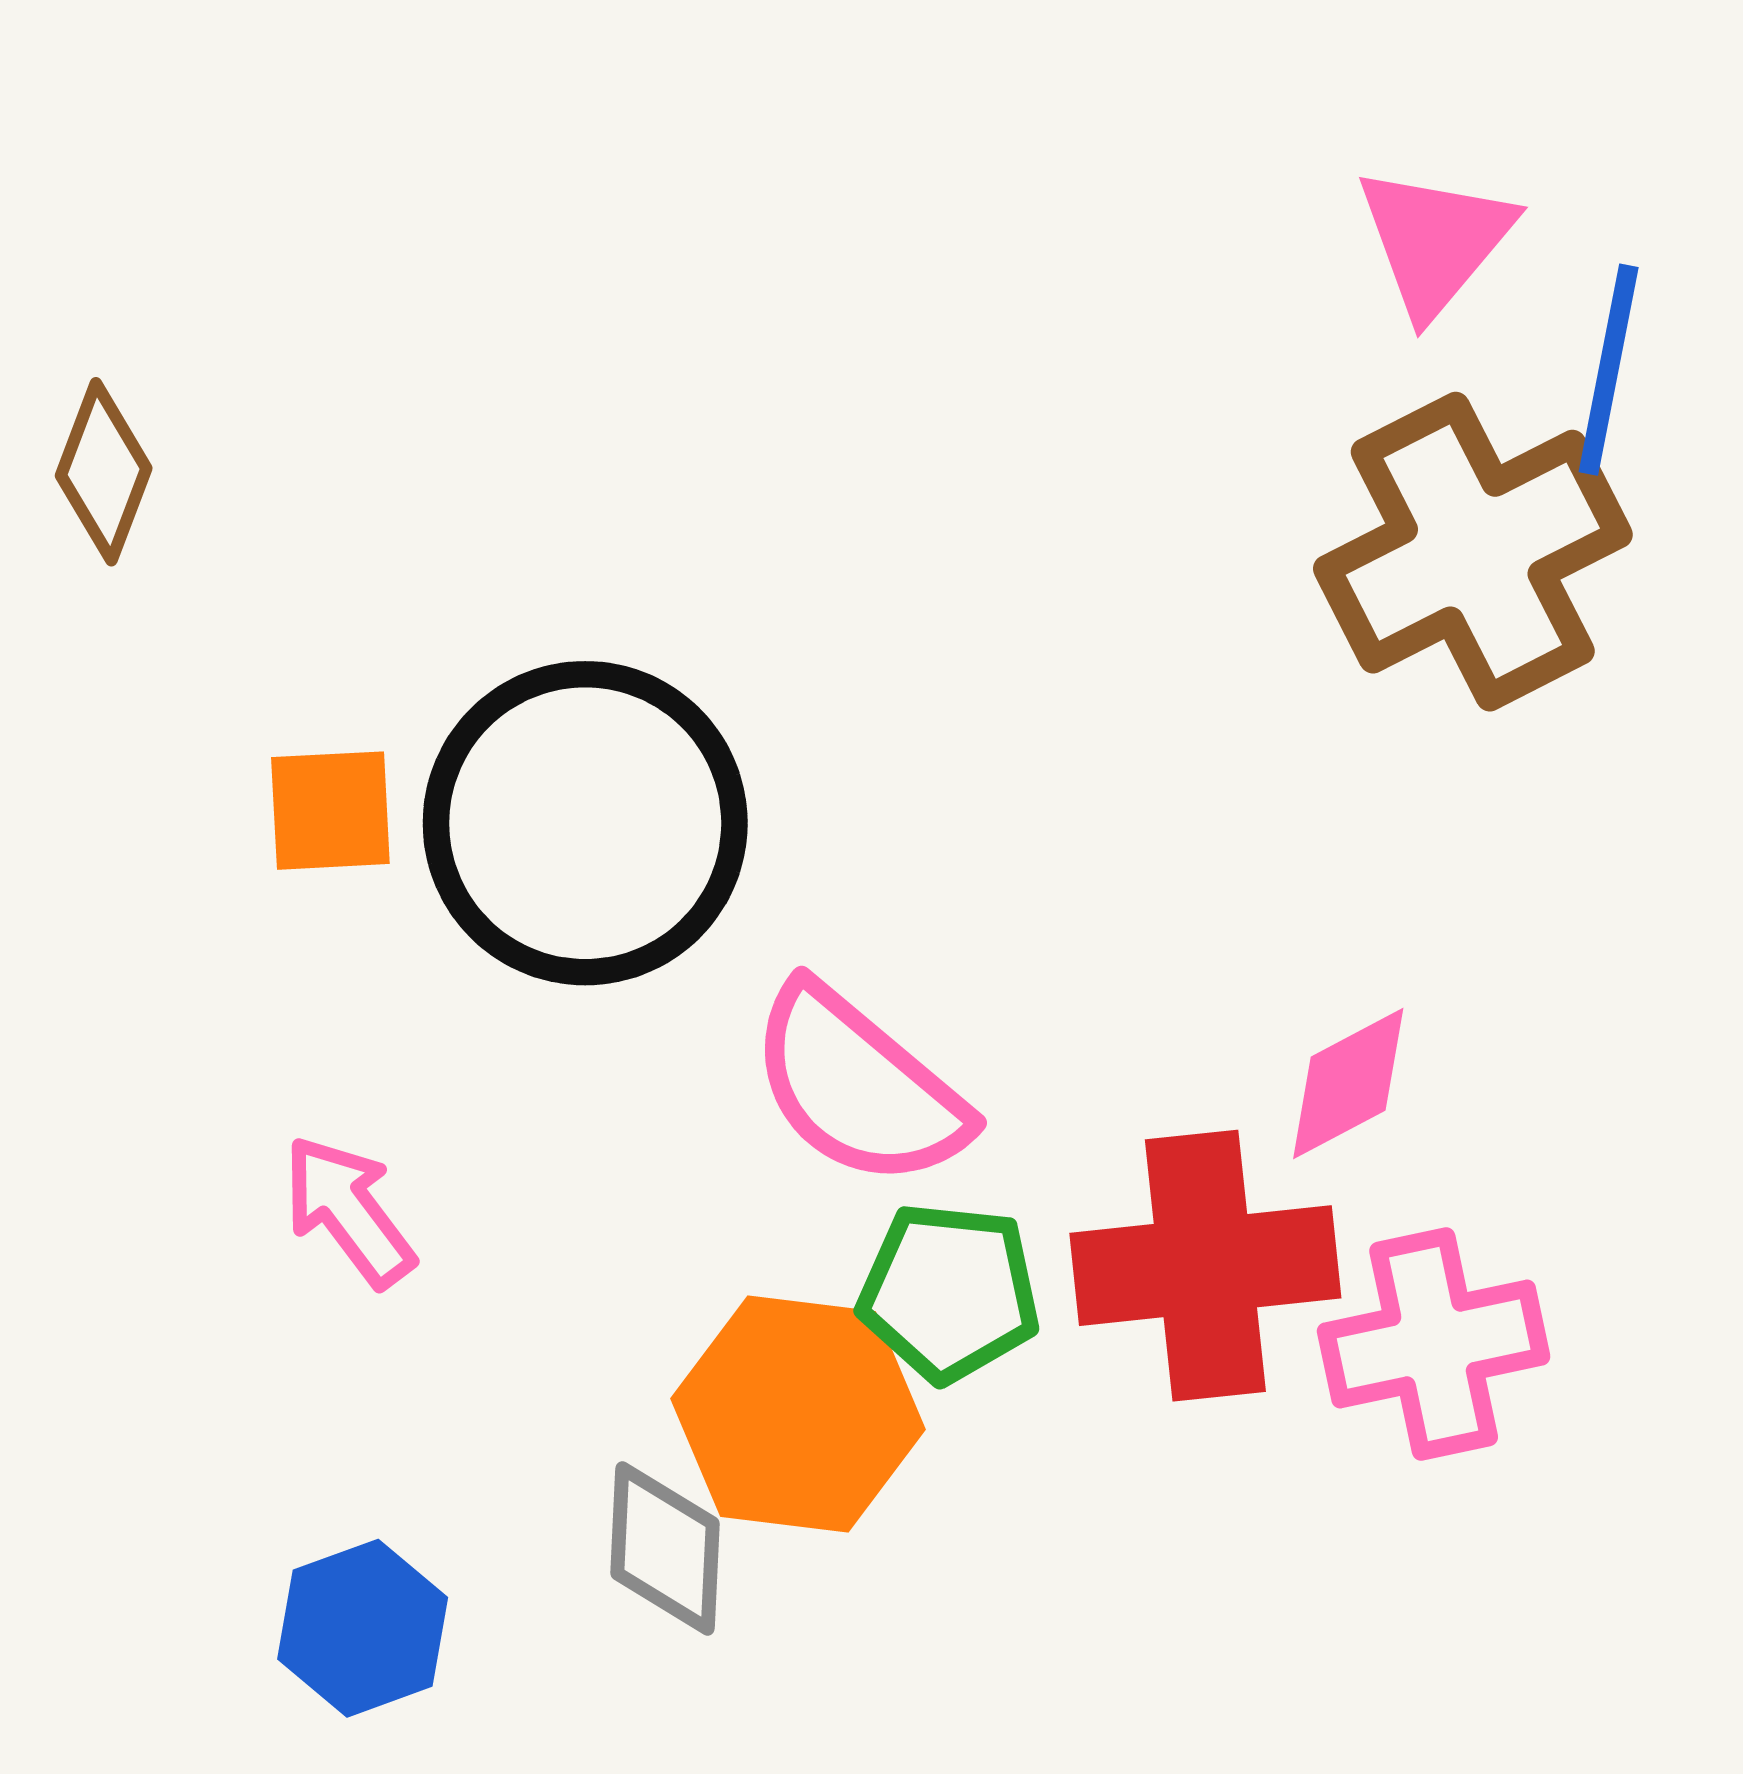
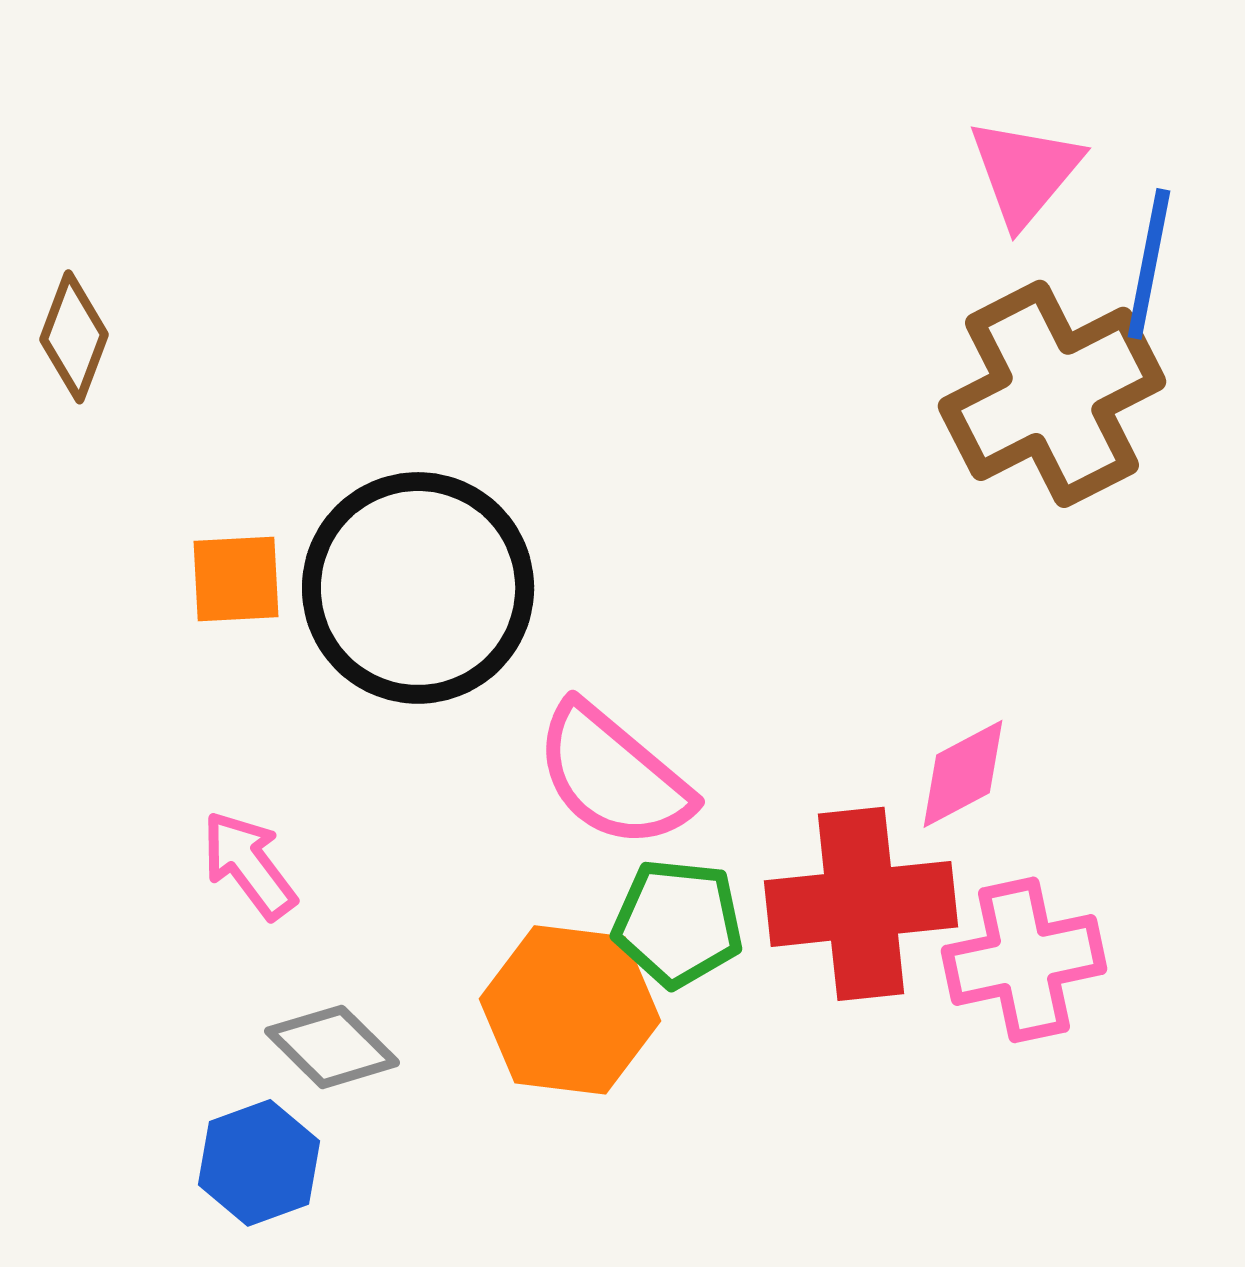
gray diamond: (665, 1548) -> (332, 1047), moved, turned -48

